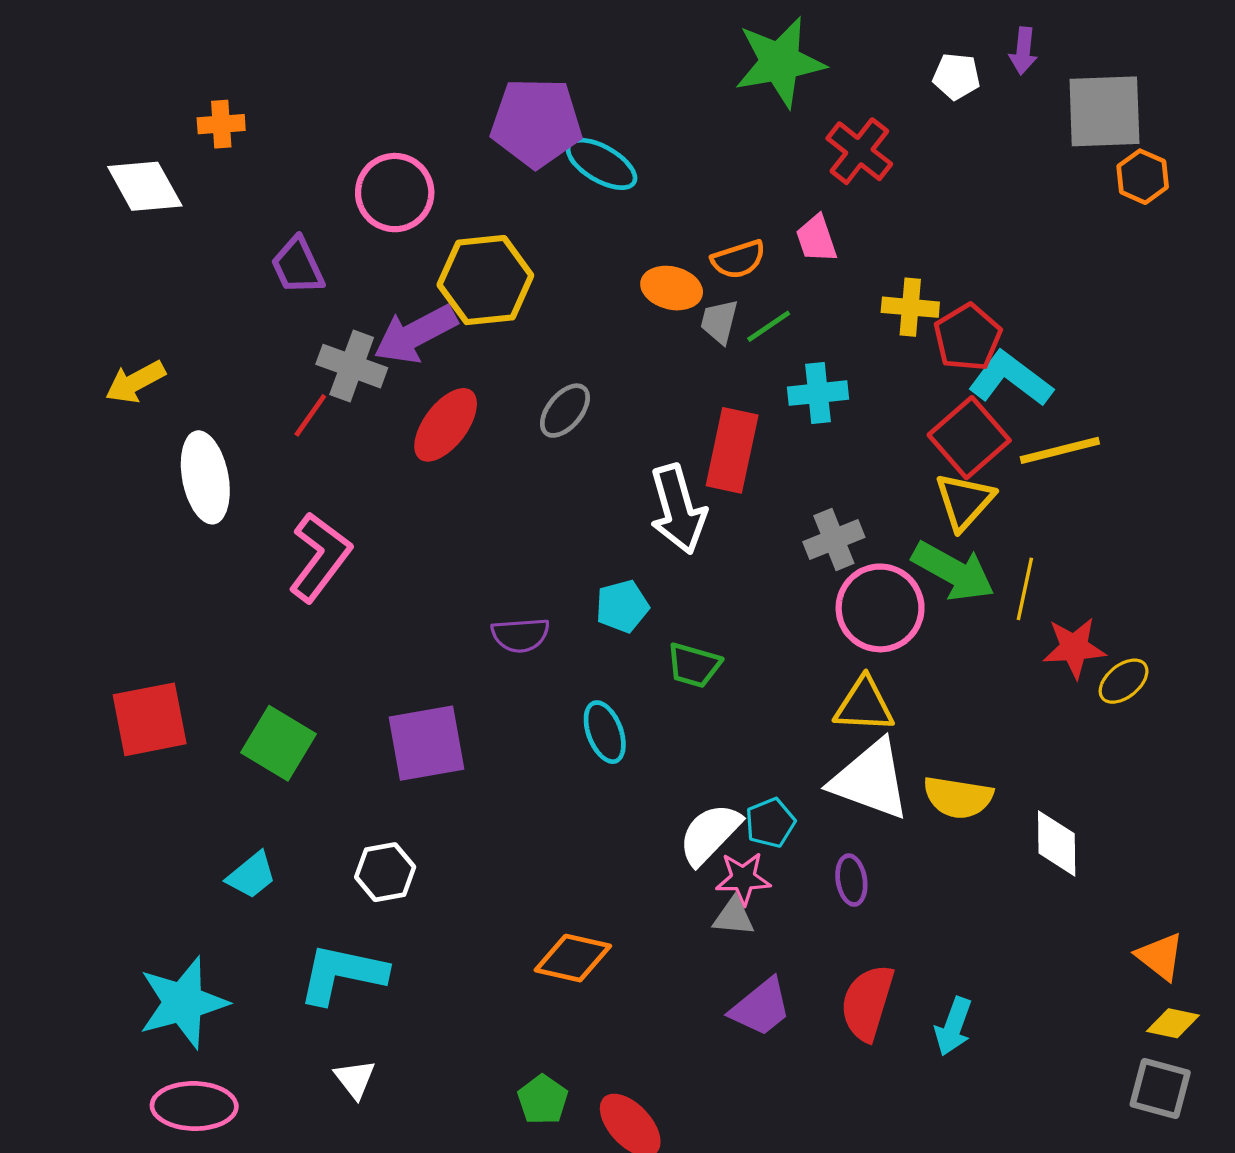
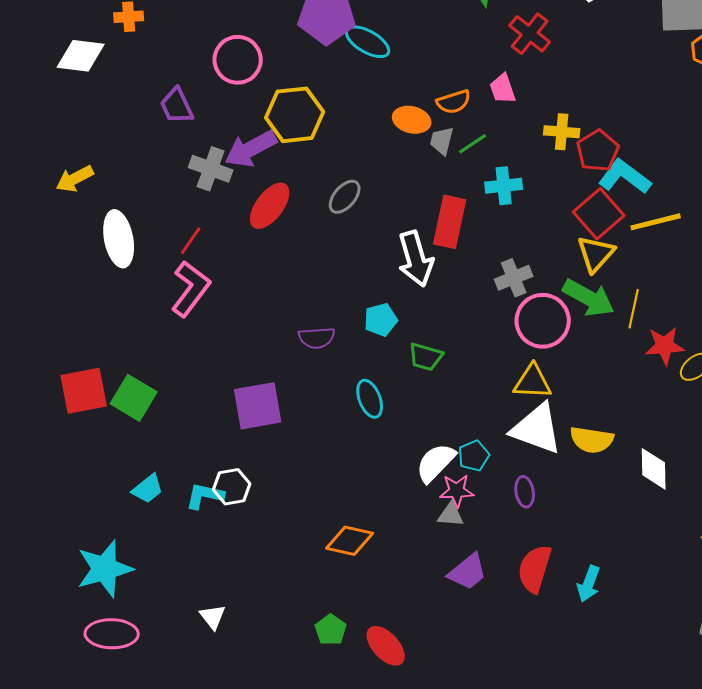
white diamond: (145, 186) -> (81, 56), turned -54
red line: (310, 415) -> (191, 241), moved
green square: (278, 743) -> (134, 398), moved
cyan L-shape: (342, 974) -> (205, 496), moved, size x0.7

